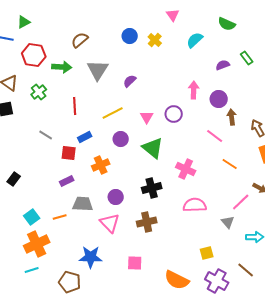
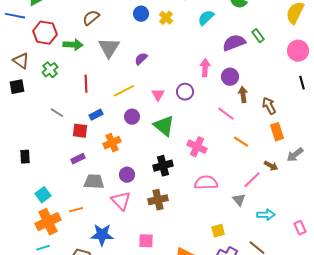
purple semicircle: (223, 65) -> (234, 43), size x1.6
black rectangle: (14, 179) -> (25, 157), turned -40
orange line: (60, 217) -> (76, 210), moved

